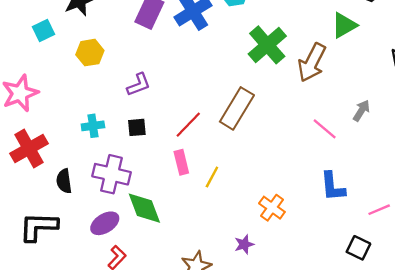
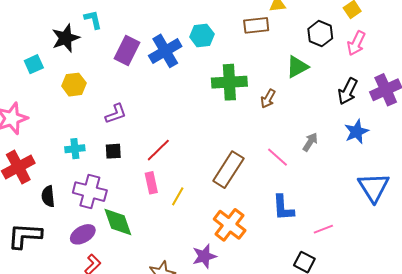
green cross: (267, 45) -> (229, 82), turned 36
brown arrow: (312, 63) -> (268, 99), size x0.6
brown rectangle: (237, 108) -> (228, 170), moved
orange cross: (272, 208) -> (230, 225), size x1.4
purple star: (244, 244) -> (204, 256), size x1.4

